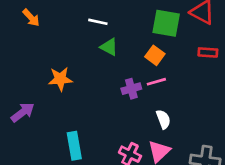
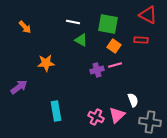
orange arrow: (31, 18) -> (25, 27), moved
green square: (166, 23) -> (108, 24), moved
red rectangle: (208, 52) -> (141, 40), moved
white semicircle: (163, 119) -> (133, 100), moved

